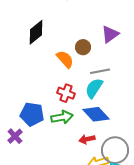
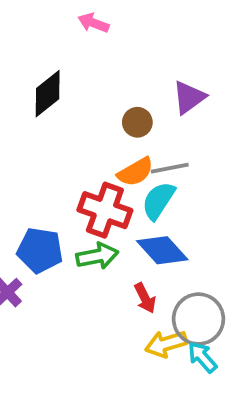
orange semicircle: (65, 59) -> (135, 172), moved, turned 102
red cross: (66, 93) -> (105, 210), size x1.5
red arrow: (87, 139) -> (145, 298), turned -105

